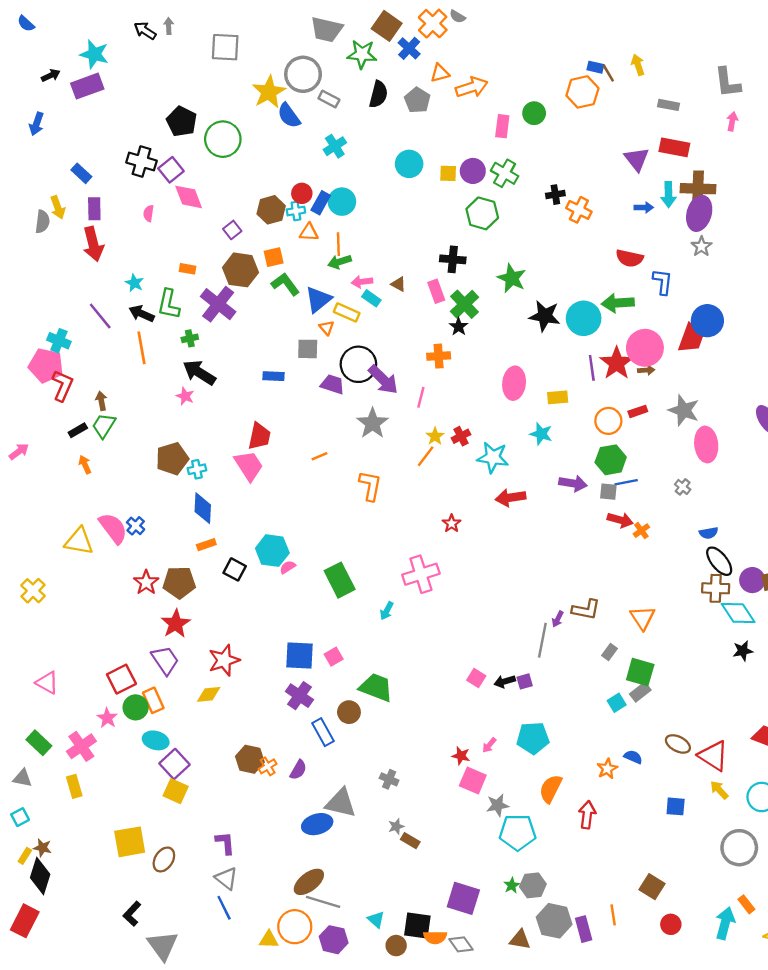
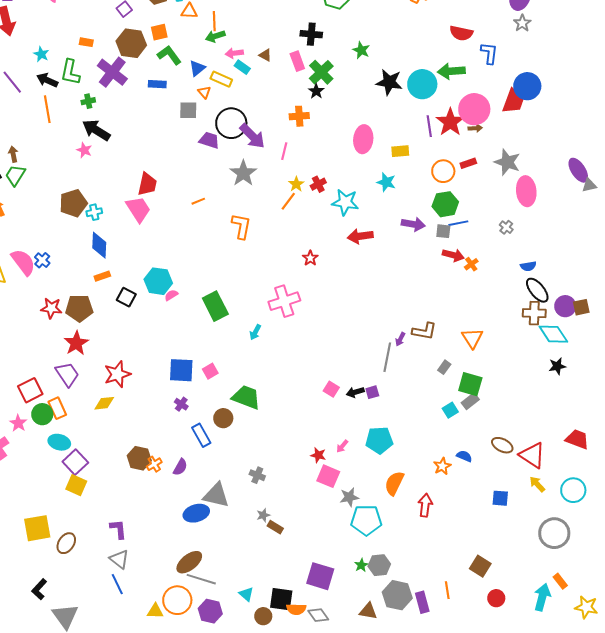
green star: (512, 278) -> (361, 50), size x0.7
blue triangle: (318, 299) -> (197, 68), size x0.7
blue rectangle: (274, 376) -> (157, 84), moved
red star: (146, 582) -> (51, 308), turned -30
purple cross: (299, 696) -> (181, 404), size x0.6

